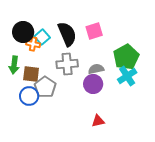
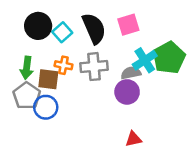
orange cross: (33, 44) -> (64, 65), moved
cyan cross: (127, 76) -> (145, 60), moved
gray pentagon: (45, 87) -> (27, 96), moved

